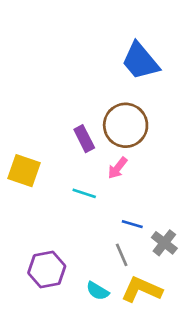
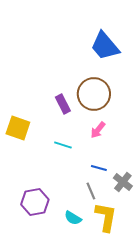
pink arrow: (118, 168) -> (98, 130), moved
yellow L-shape: (142, 290) -> (106, 217), turned 76

